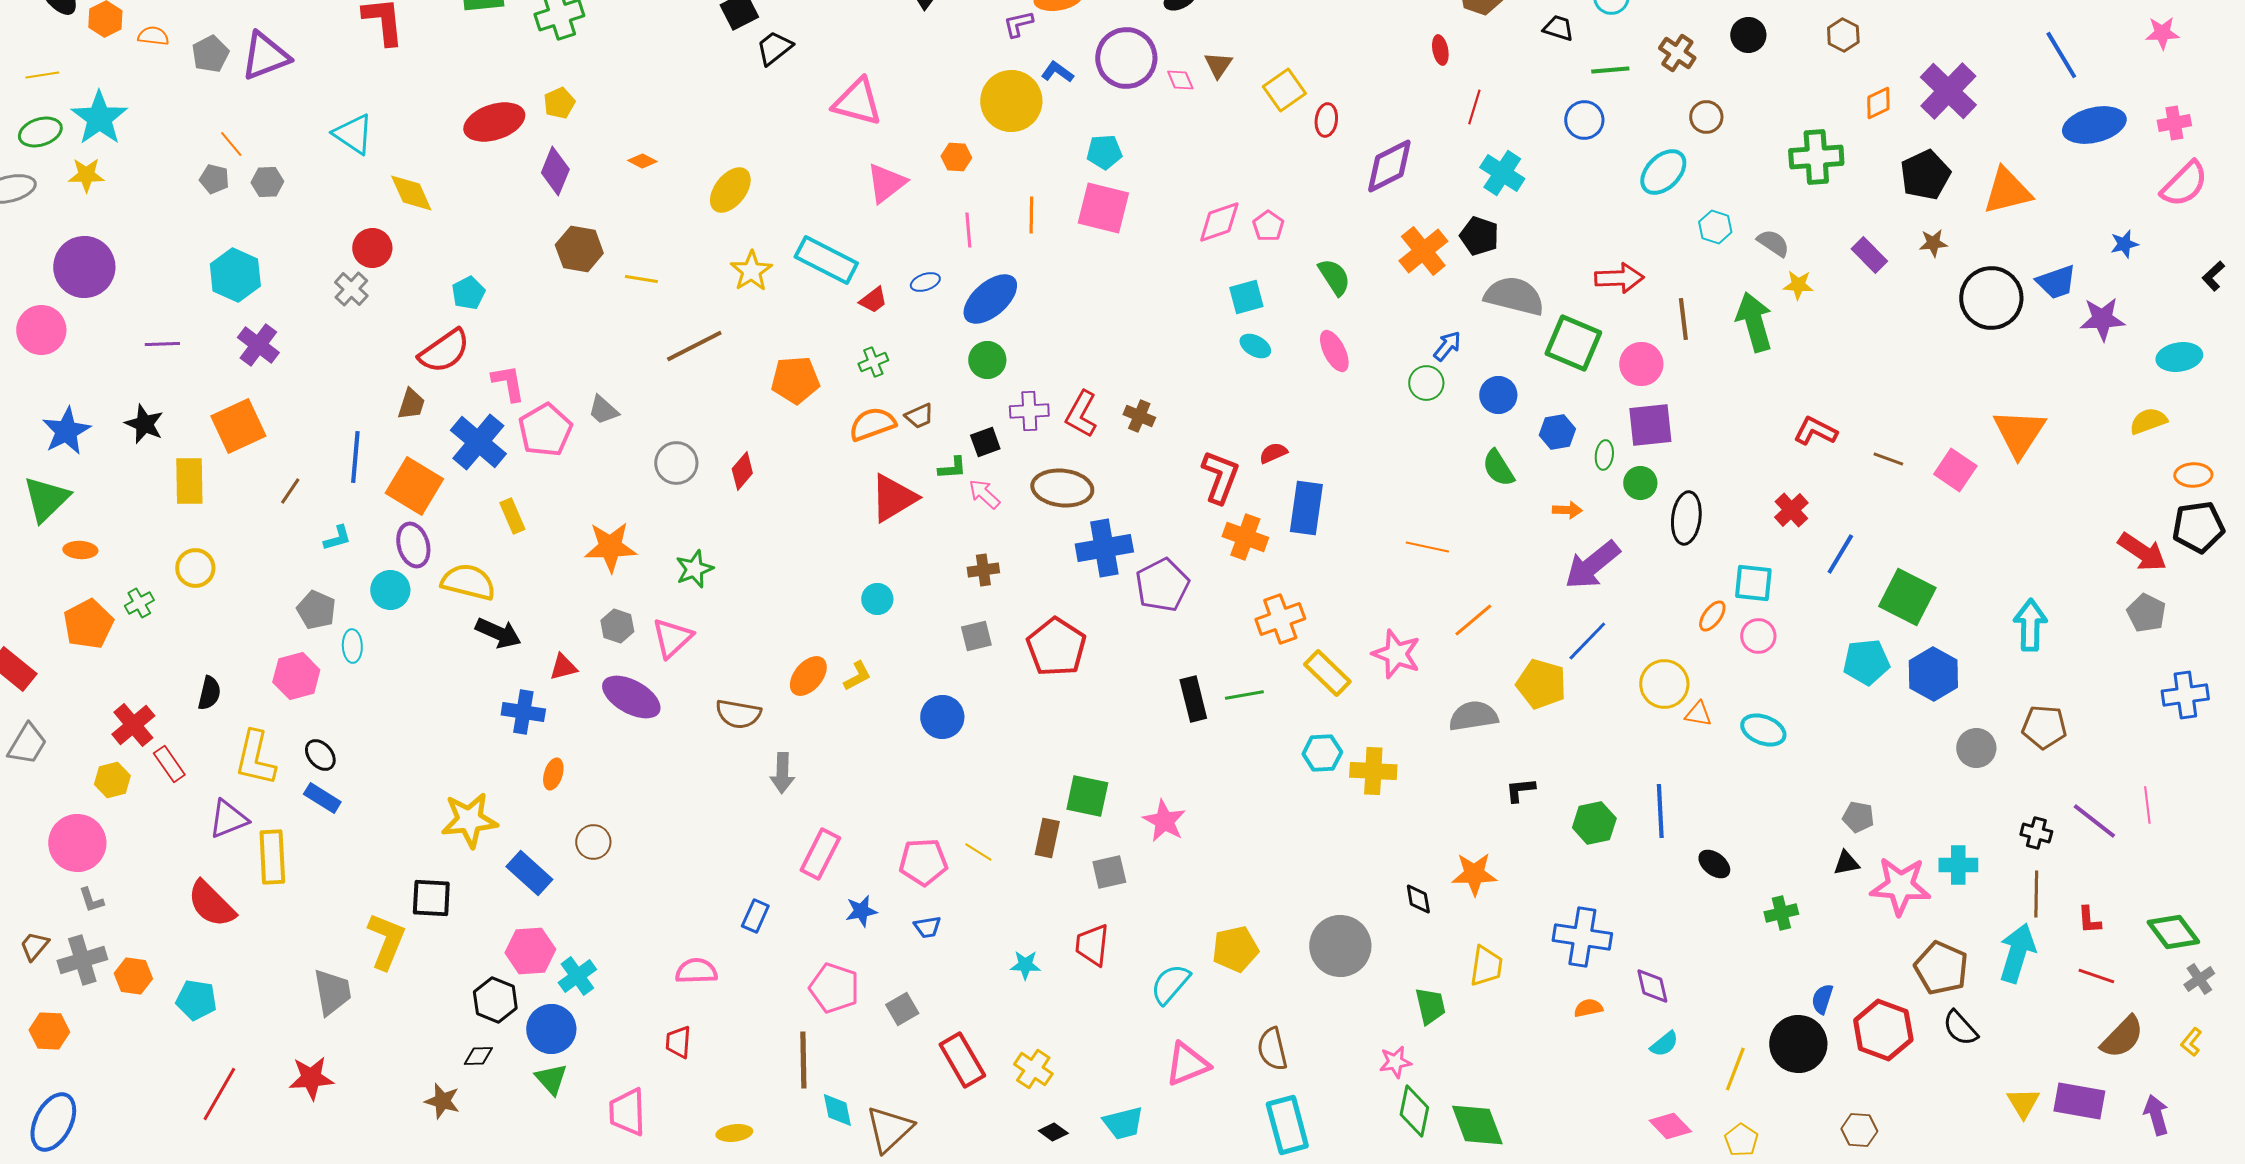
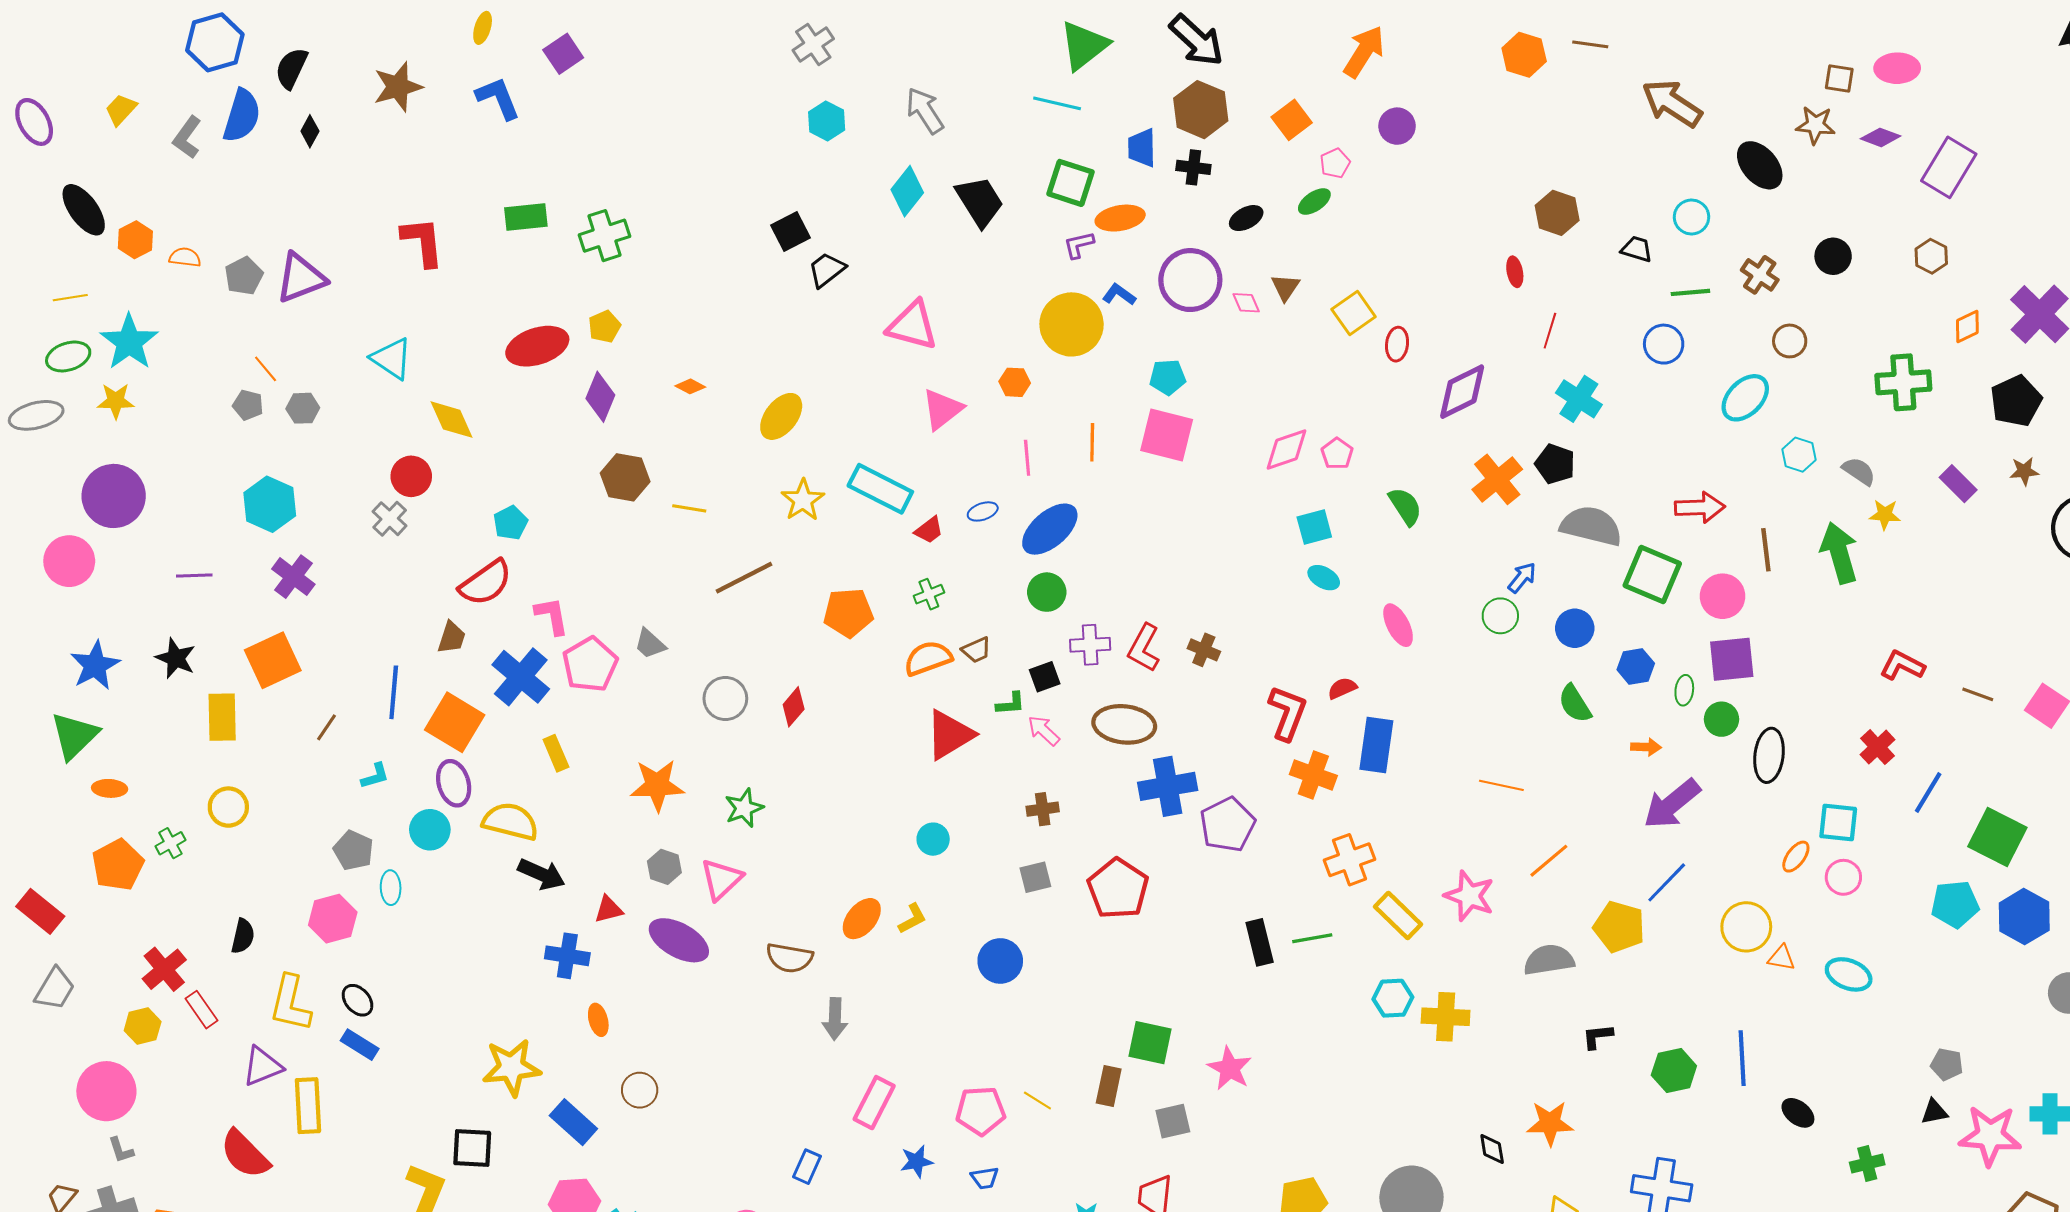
pink ellipse: (1334, 351) -> (1398, 625), moved
orange ellipse: (553, 774) -> (598, 1020), turned -32

